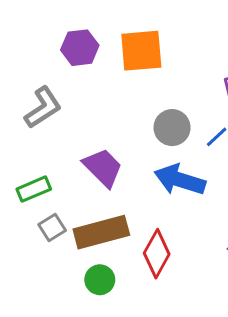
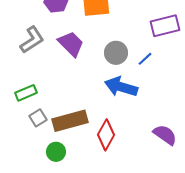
purple trapezoid: (103, 168) -> (71, 44), moved
green circle: (100, 280) -> (56, 152), moved

